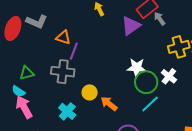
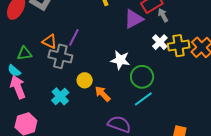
orange triangle: (63, 37) -> (50, 41), moved
white star: (137, 68) -> (120, 60), moved
white cross: (169, 76) -> (160, 42), moved

